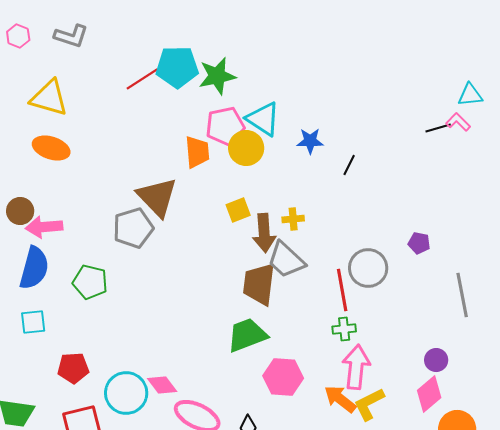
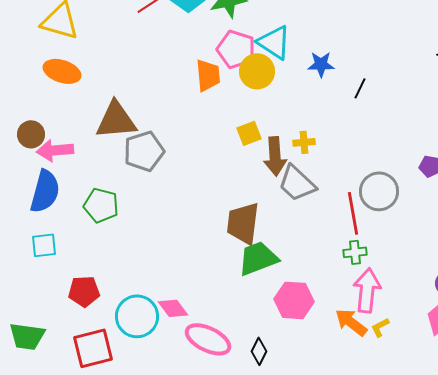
pink pentagon: (225, 126) -> (236, 49), turned 30
brown triangle: (157, 197) -> (116, 120), moved, turned -51
brown trapezoid: (259, 284) -> (243, 223), moved
yellow L-shape: (369, 404) -> (380, 327), size x0.6

